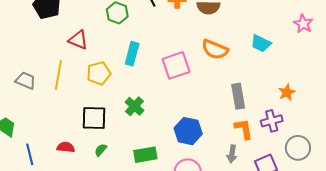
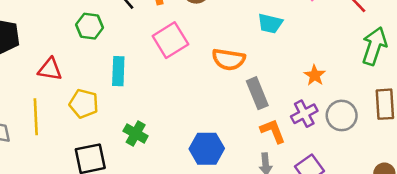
orange semicircle: (215, 49) -> (228, 59), moved
pink square: (176, 65) -> (170, 40), moved
yellow pentagon: (99, 73) -> (84, 104), turned -30
gray circle: (298, 148) -> (342, 115), moved

